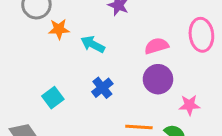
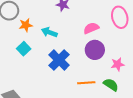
blue cross: (102, 88) -> (59, 60), size x1.5
cyan square: (53, 98) -> (24, 49), moved

